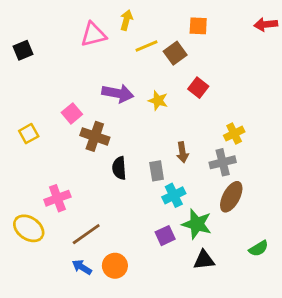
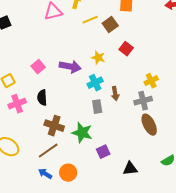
purple arrow: (118, 93) -> (70, 67), moved
brown cross: (95, 136) -> (54, 126), moved
black semicircle: (119, 168) -> (42, 98), moved
cyan cross: (174, 195) -> (95, 83), moved
brown ellipse: (231, 197) -> (149, 125), turned -55
pink cross: (57, 198) -> (17, 104), moved
green star: (197, 224) -> (82, 133), moved

